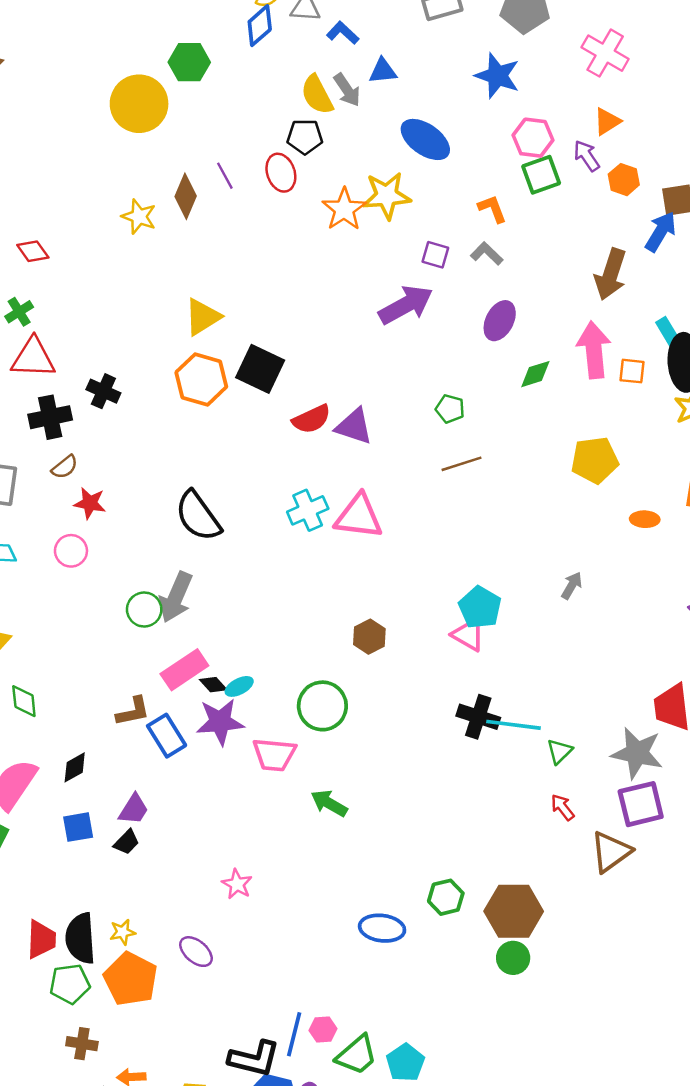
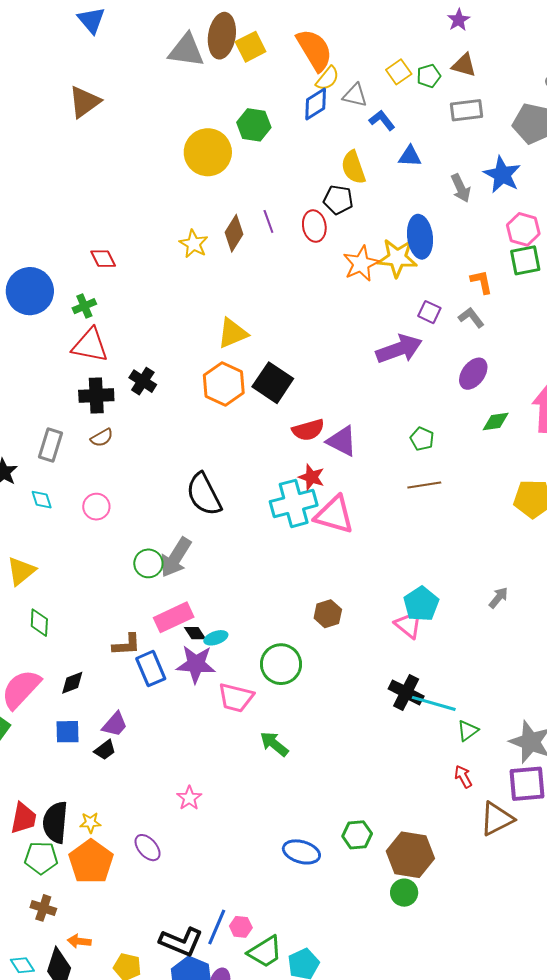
gray arrow: (347, 90) -> (461, 188), moved
blue ellipse: (425, 139) -> (420, 237), moved, turned 39
red star: (90, 503) -> (312, 477), moved
cyan cross: (308, 510) -> (294, 503), size x1.4

